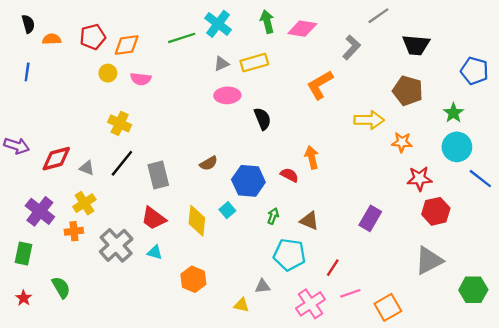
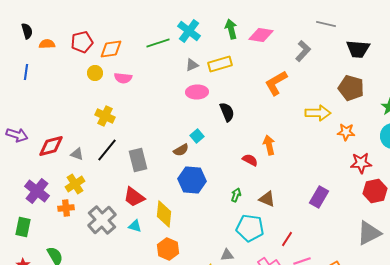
gray line: (378, 16) -> (326, 24), turned 48
blue hexagon: (248, 181) -> (192, 180), moved
cyan square: (227, 210) -> (197, 136), moved
yellow diamond: (197, 221) -> (164, 214), moved

